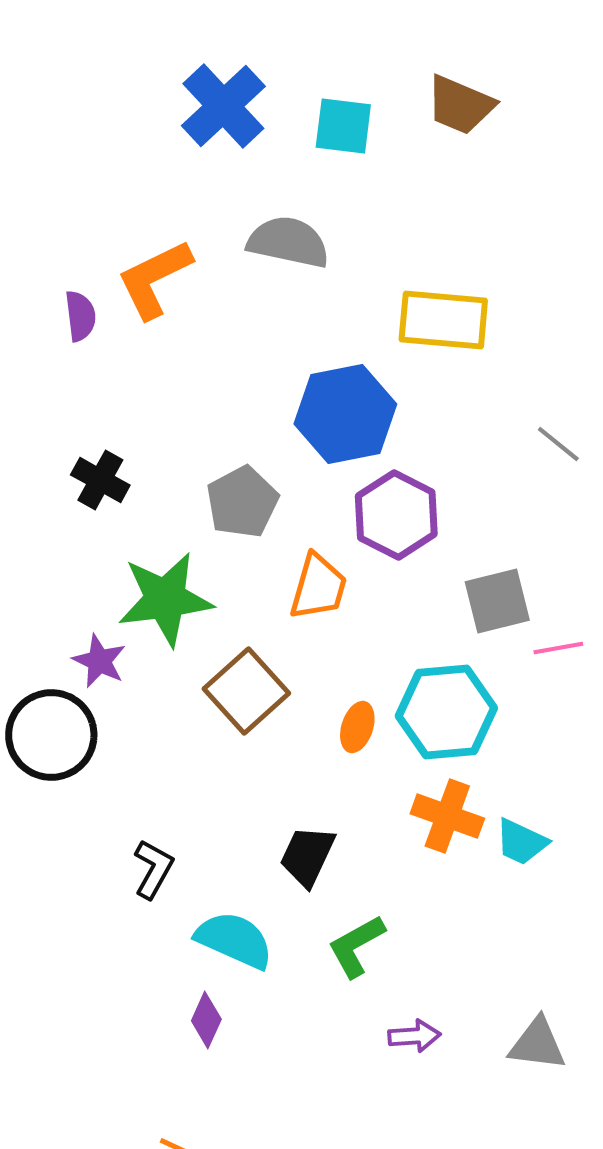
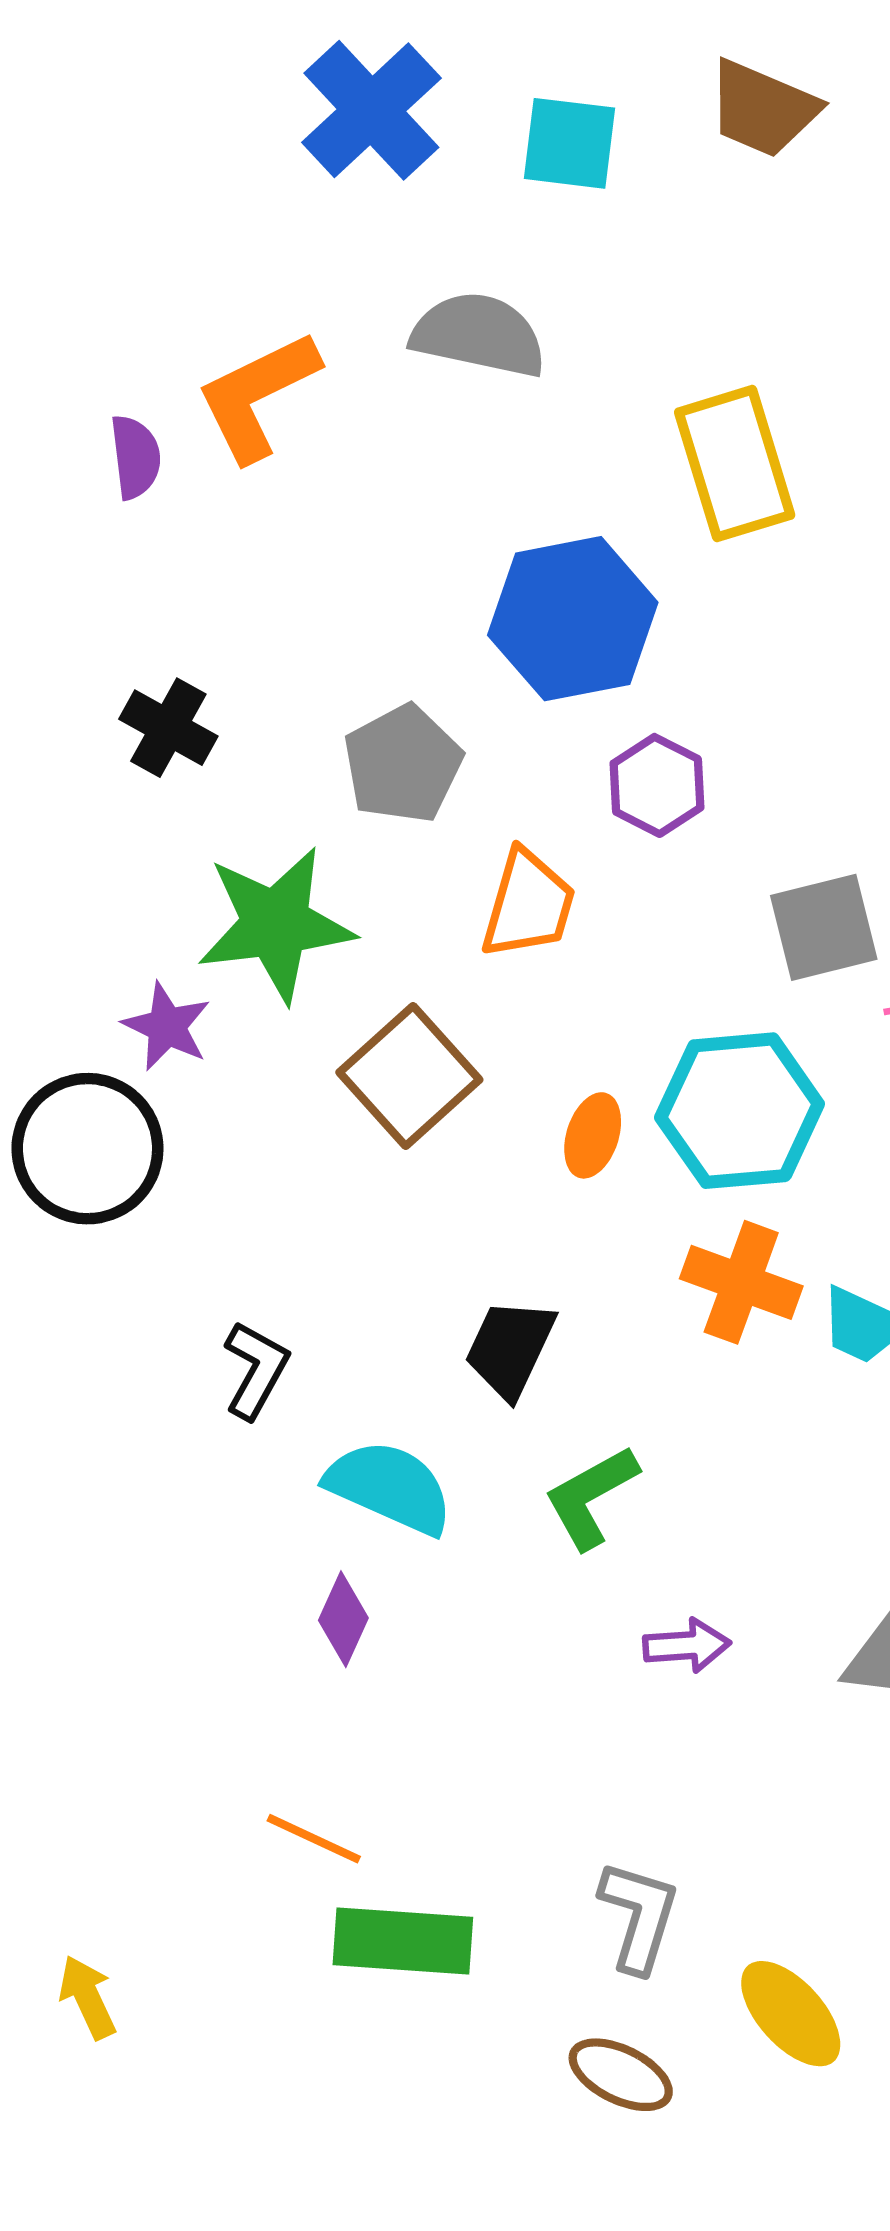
yellow rectangle: (443, 320) -> (735, 464), turned 68
purple hexagon: (396, 515) -> (657, 785), size x0.7

